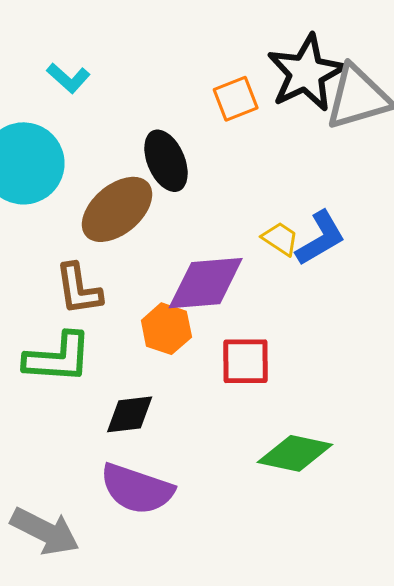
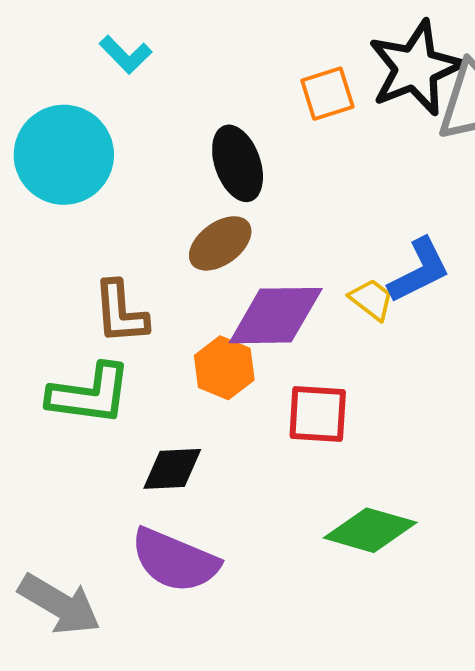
brown ellipse: (117, 209) -> (220, 243), moved, size x0.7
yellow trapezoid: (280, 239) -> (371, 299), moved

